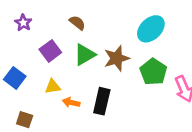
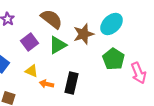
brown semicircle: (77, 23) -> (52, 19), size x1.6
brown star: (117, 58) -> (84, 34), moved
yellow triangle: (53, 86) -> (32, 71), turned 32

